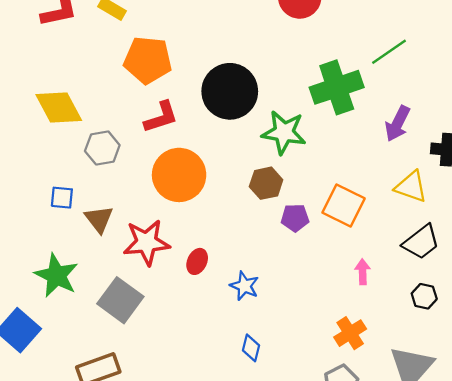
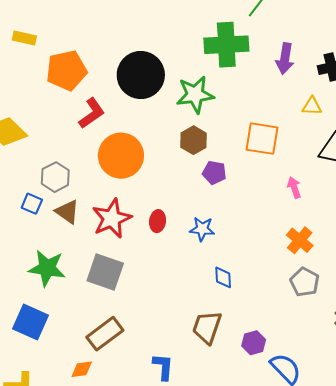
green cross: (337, 87) -> (226, 45), turned 33
gray hexagon: (102, 148) -> (55, 177), moved
yellow triangle: (411, 187) -> (312, 106), size x0.7
blue square: (62, 198) -> (32, 204), turned 35
purple pentagon: (295, 218) -> (214, 173), moved, turned 30

